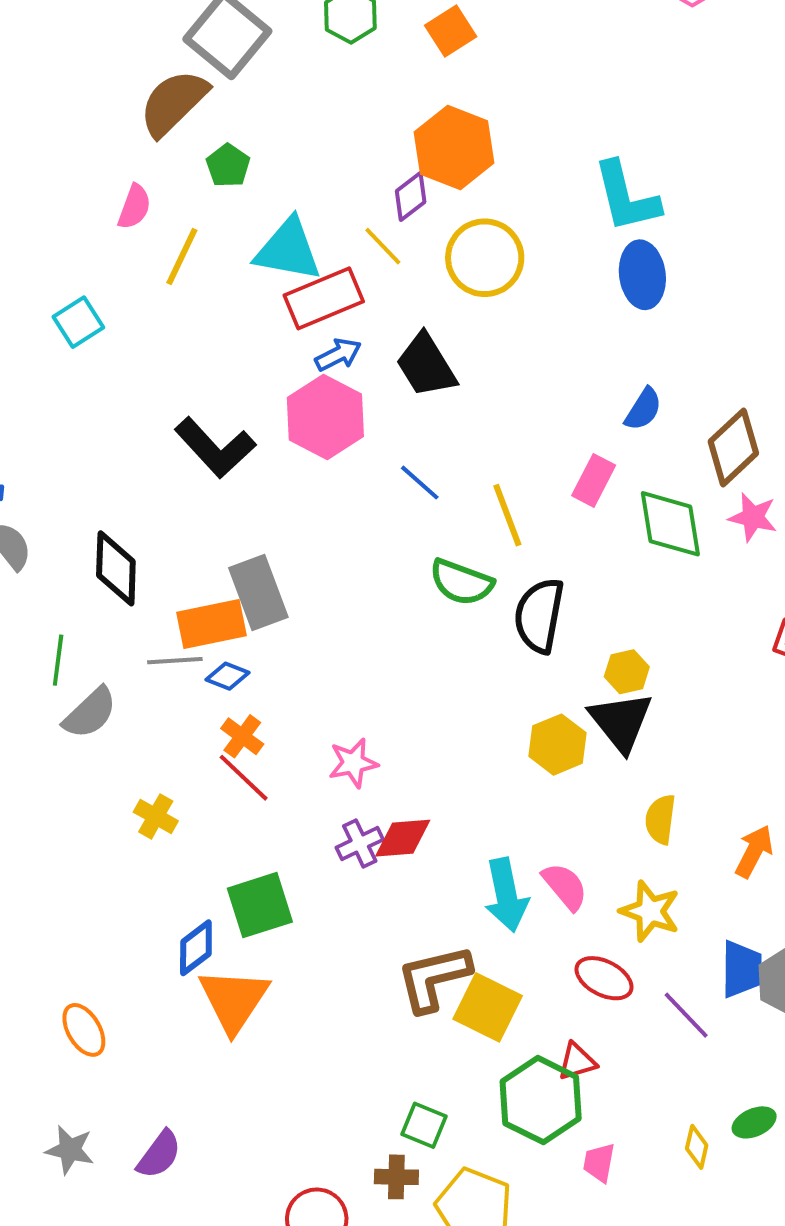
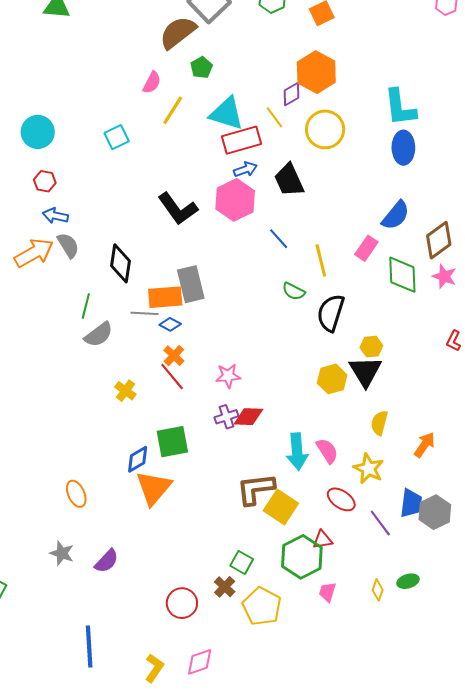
blue semicircle: (643, 409) -> (396, 215), size x1.4
green semicircle: (461, 582) -> (294, 291), size x0.7
brown cross: (396, 1177) -> (225, 587), turned 35

